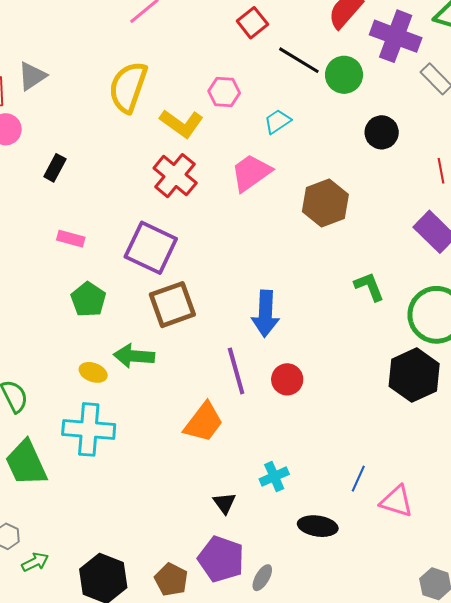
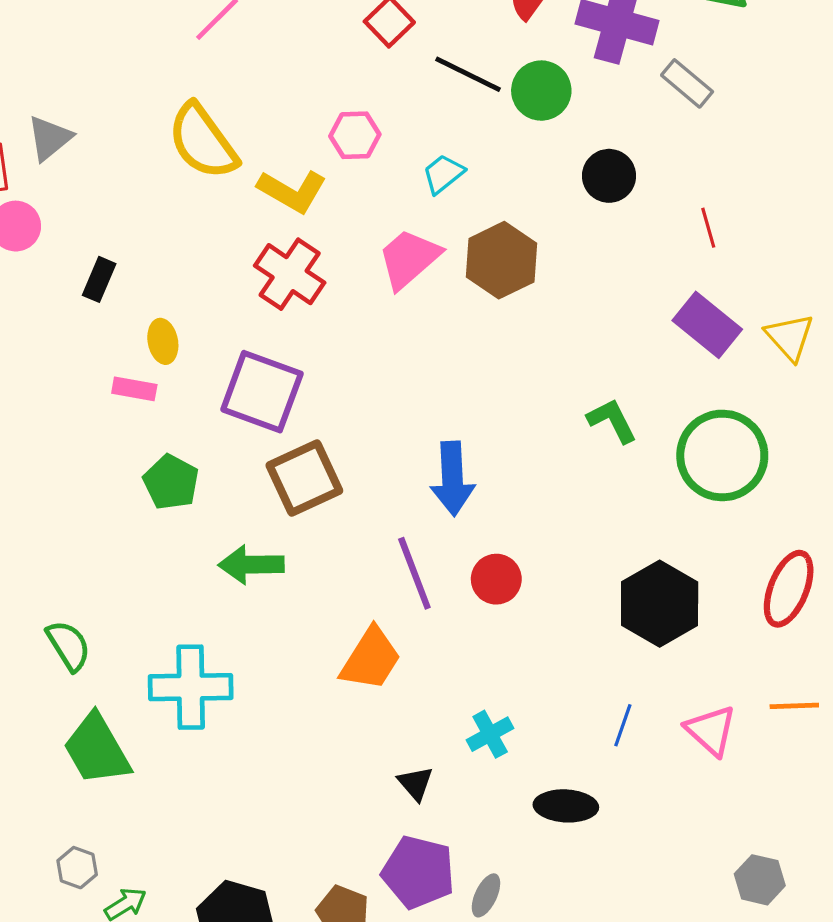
yellow semicircle: (128, 87) -> (203, 141), turned -50
brown hexagon: (325, 203) -> (502, 260), moved
yellow ellipse: (93, 372) -> (163, 341), moved, turned 64
black hexagon: (414, 375) -> (660, 604), moved
pink triangle: (396, 501) -> (711, 730), moved, turned 30

